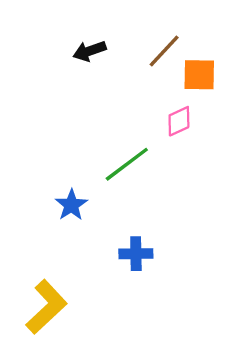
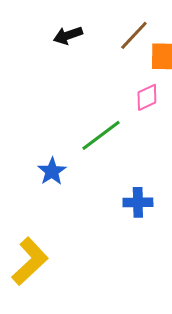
blue cross: (136, 254) -> (138, 202), moved

